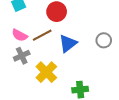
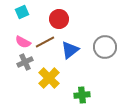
gray circle: (104, 40) -> (105, 47), size x1.5

